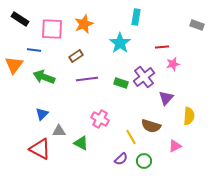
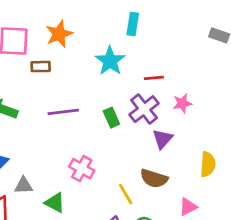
red line: (162, 47) -> (154, 78), moved
brown rectangle: (76, 56) -> (41, 67), moved, turned 32
pink star: (173, 64) -> (182, 103), moved
green rectangle: (121, 83) -> (111, 118), turned 48
purple triangle: (166, 98) -> (162, 139), moved

